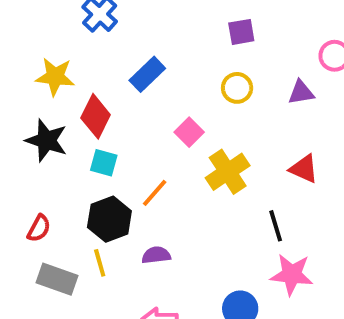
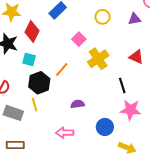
cyan square: (104, 163) -> (29, 59), moved
purple semicircle: (156, 255) -> (78, 104), moved

